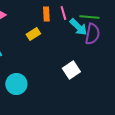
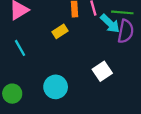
cyan circle: (16, 84) -> (56, 87), moved

